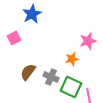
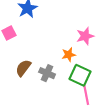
green square: (71, 87) -> (80, 75), moved

